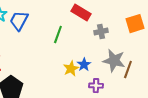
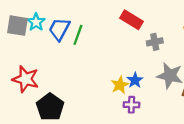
green line: (58, 35) -> (78, 35), moved
purple cross: (96, 86) -> (131, 105), moved

